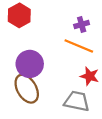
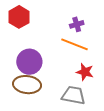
brown ellipse: (27, 89) -> (27, 85), turned -52

